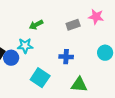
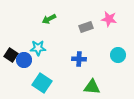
green arrow: (36, 25) -> (49, 19), moved
cyan square: (40, 78) -> (42, 83), moved

